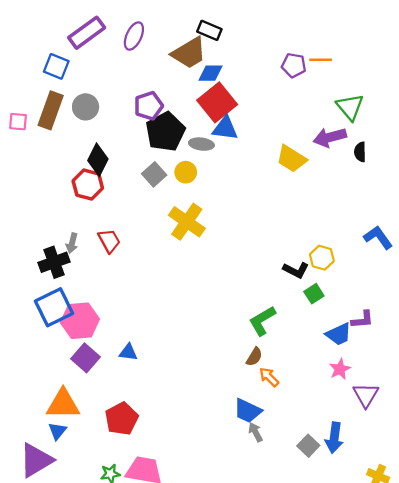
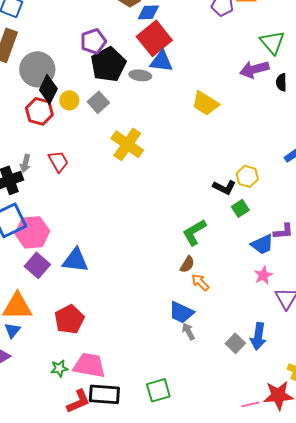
gray circle: (86, 107) -> (37, 69), moved, size x1.5
yellow trapezoid: (291, 159) -> (205, 103), moved
yellow circle: (186, 172) -> (69, 100), moved
blue triangle: (128, 352) -> (75, 260), size x1.6

